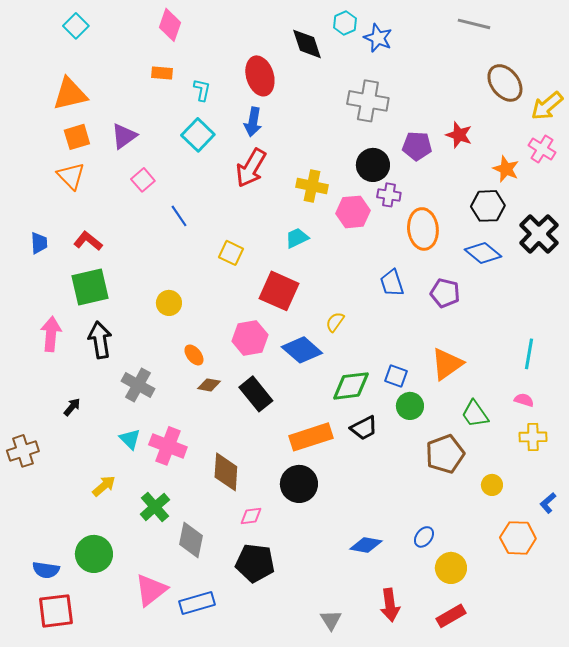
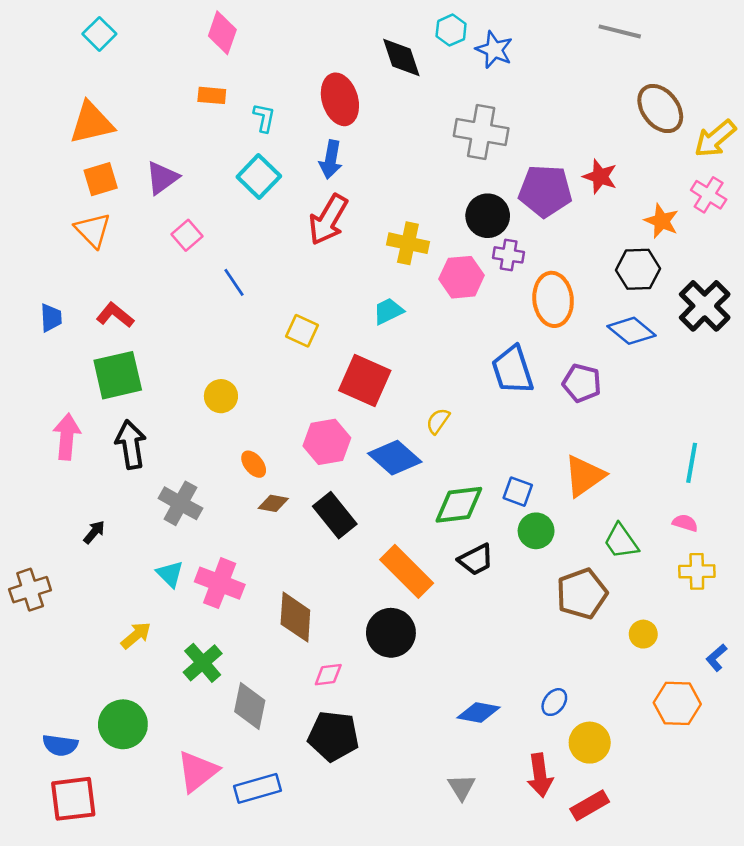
purple pentagon: (417, 146) -> (545, 191), size x1.4
blue trapezoid: (392, 283) -> (513, 370), size x1.4
orange rectangle: (311, 437) -> (407, 571), turned 63
red arrow: (390, 605) -> (540, 775), moved
gray triangle: (331, 620) -> (462, 787), moved

